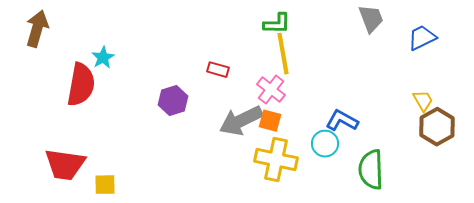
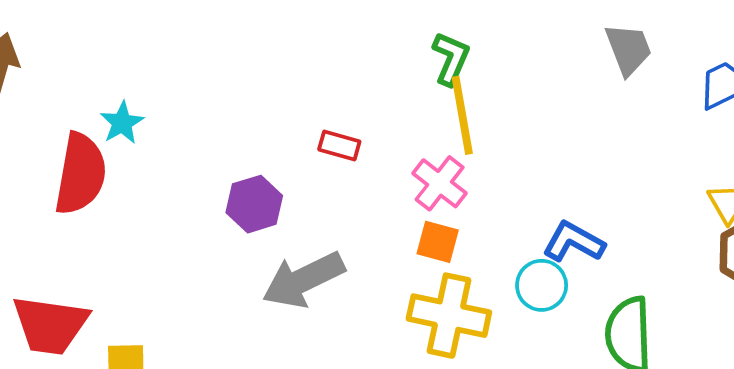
green L-shape: (277, 24) -> (451, 59), turned -68
gray arrow: (241, 121) -> (303, 280), moved

